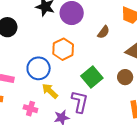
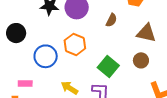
blue circle: (39, 68) -> (46, 56), moved

